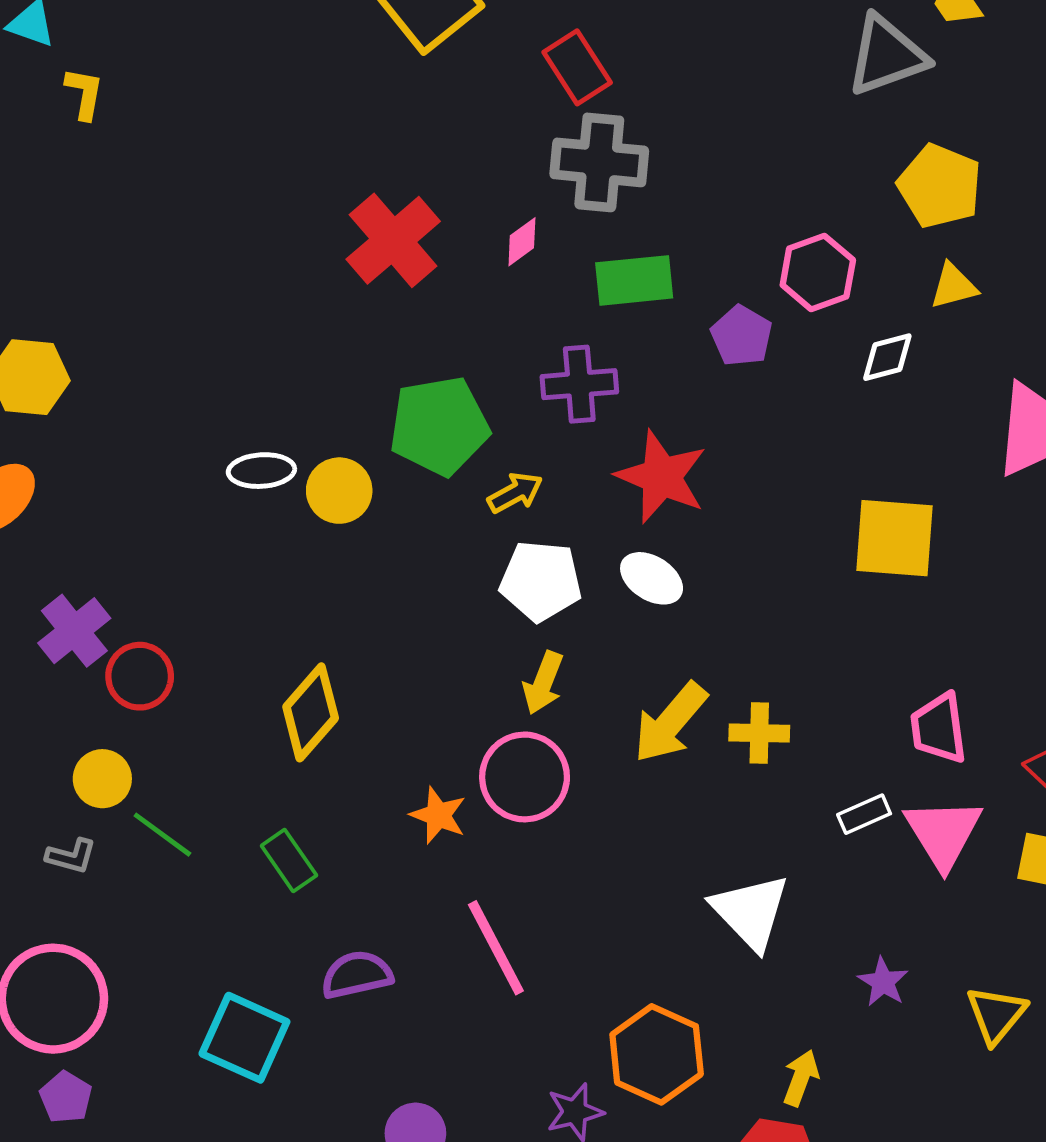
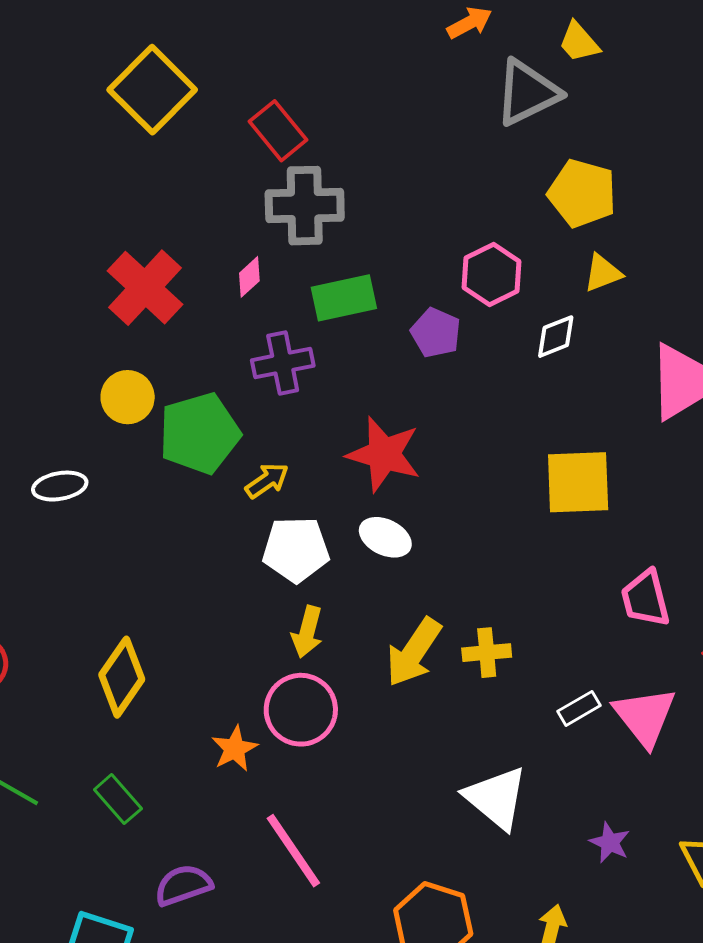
purple cross: (579, 384) -> (283, 363), moved
yellow circle: (339, 491) -> (128, 397), moved
pink trapezoid: (939, 728) -> (645, 598), moved
orange star: (438, 815) -> (235, 749), turned 30

